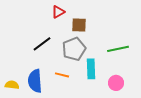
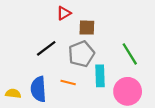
green line: (118, 49) -> (130, 54), turned 70
pink circle: (116, 83) -> (128, 91), size x1.6

